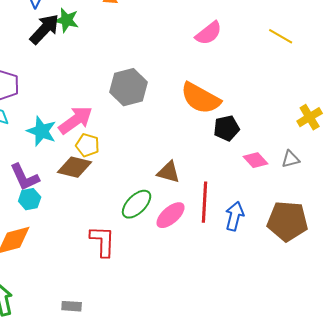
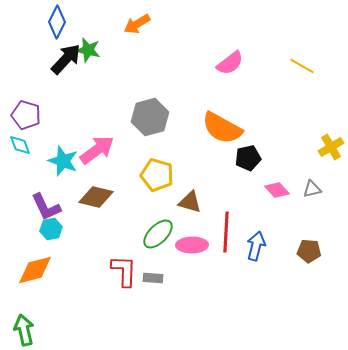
yellow pentagon: (88, 145) -> (157, 175), moved, size x1.4
pink ellipse: (171, 215) -> (192, 245), turned 40
brown pentagon: (288, 221) -> (309, 251), size x0.6
gray rectangle: (72, 306) -> (153, 278), moved

